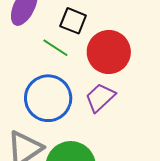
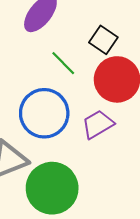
black square: (73, 21) -> (103, 40), moved

